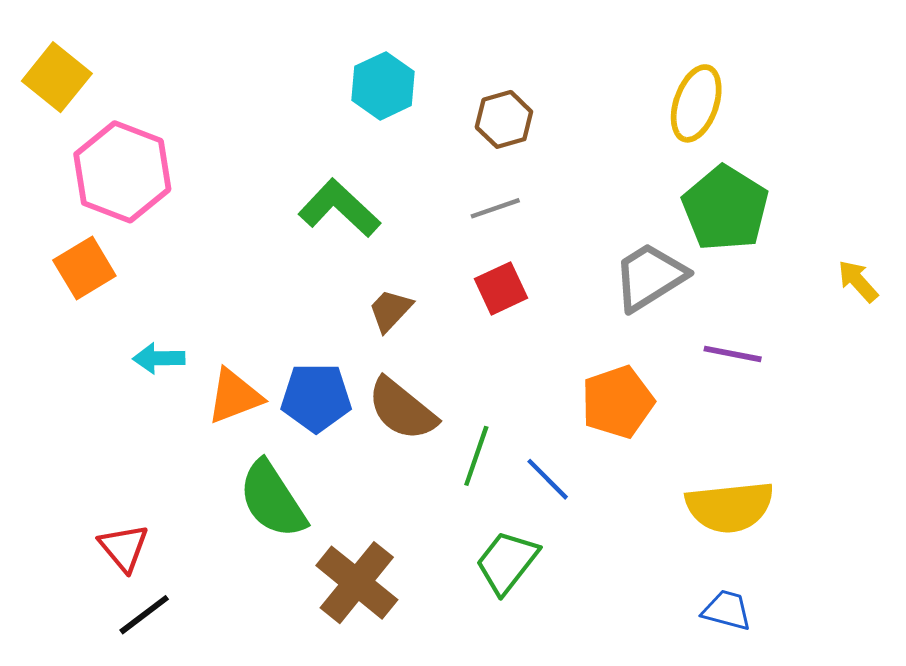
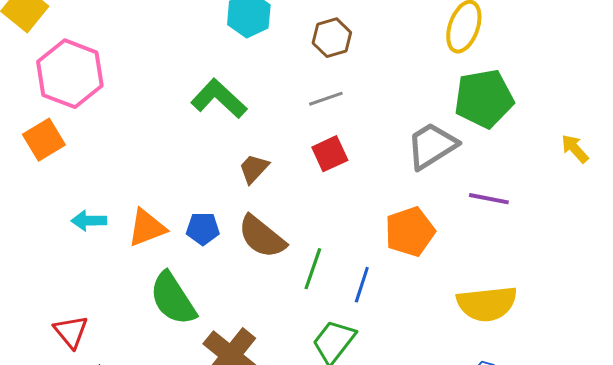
green pentagon: (725, 208) -> (484, 99), turned 30
cyan arrow: (159, 358) -> (89, 221), moved
blue pentagon: (316, 398) -> (203, 229), size x0.7
blue line: (548, 479) -> (362, 285), turned 63

